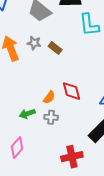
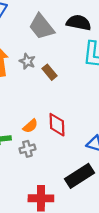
gray cross: (51, 117) -> (27, 149), turned -32

